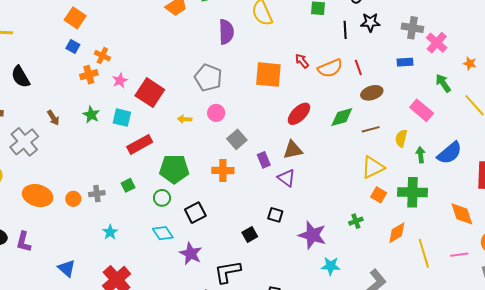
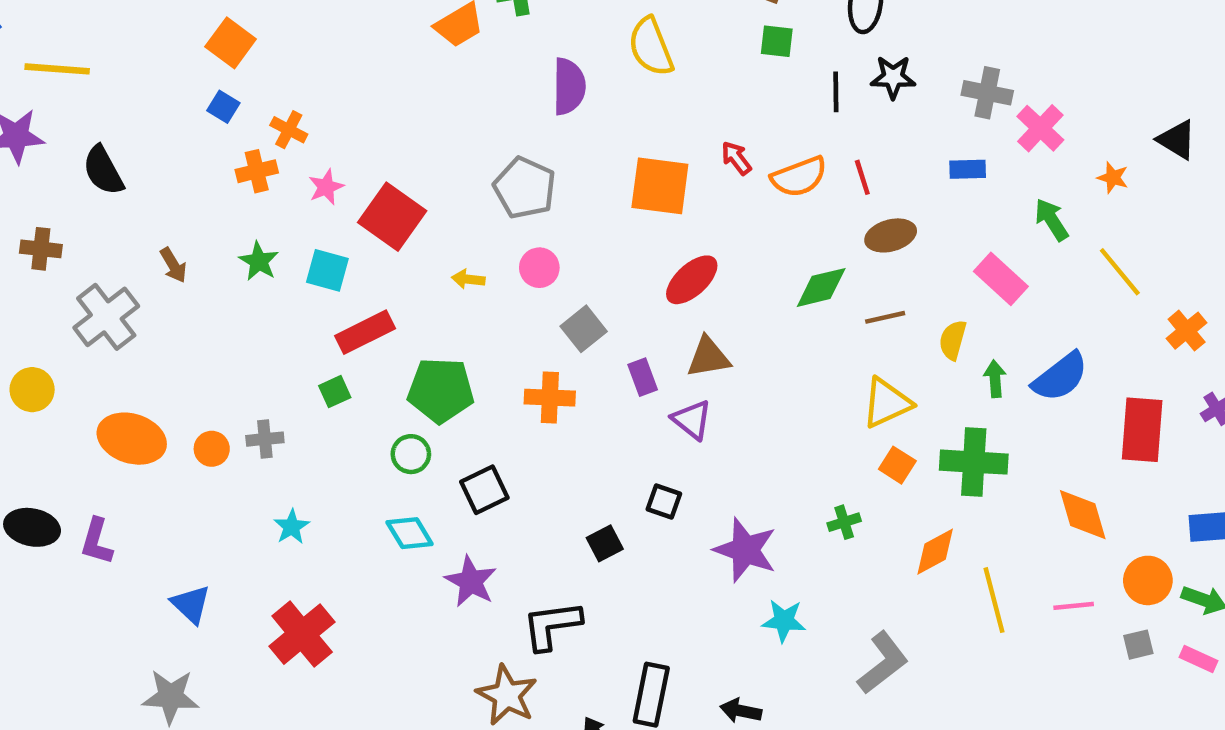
red ellipse: (299, 114) -> (692, 280), moved
green square: (128, 185) -> (335, 392), moved

